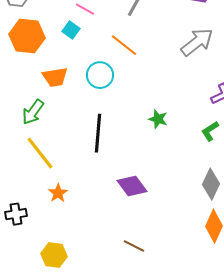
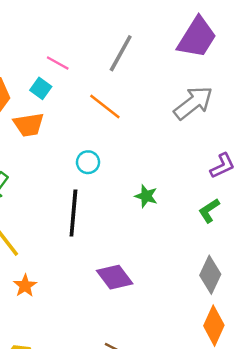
cyan circle: (100, 75) -> (88, 162), moved, size x0.7
orange trapezoid: (55, 77) -> (29, 125), moved

